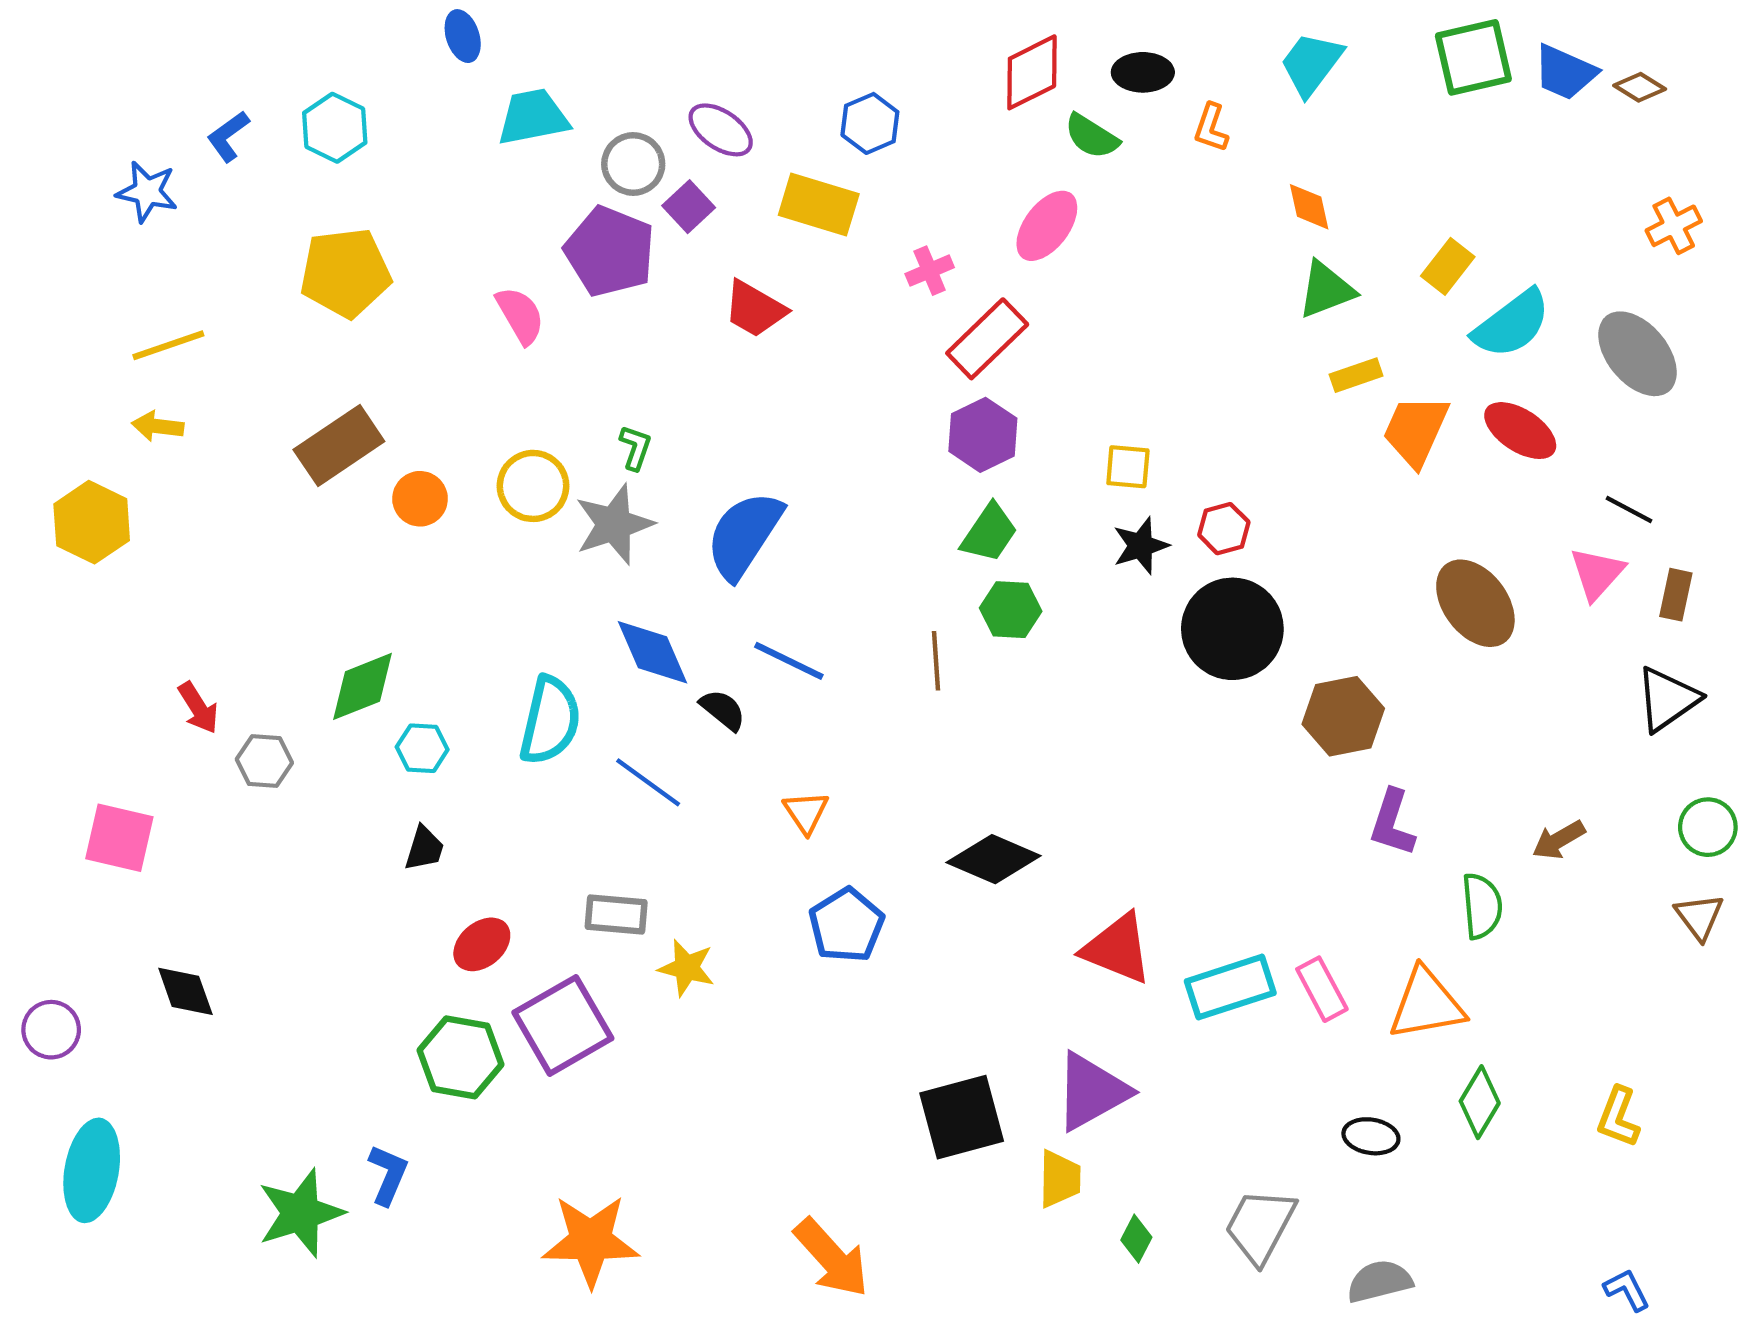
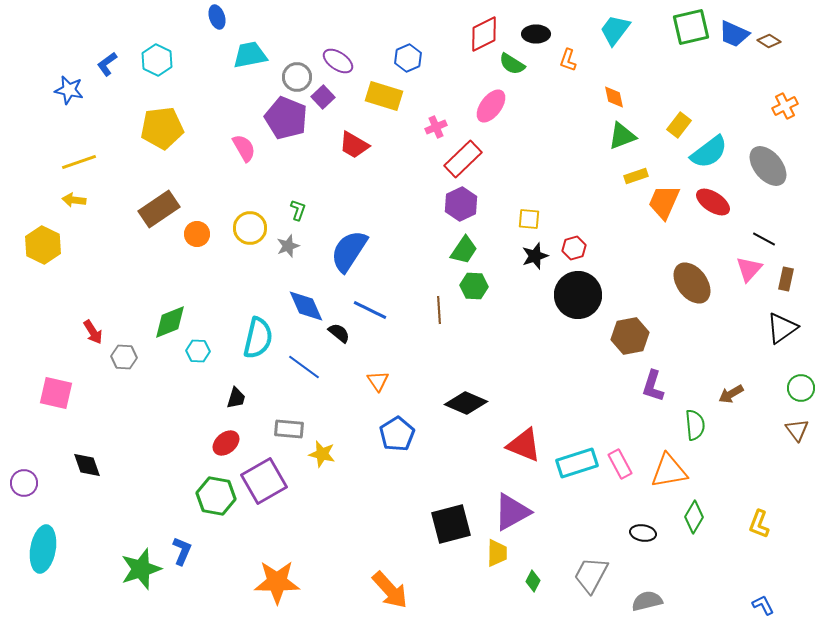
gray star: (614, 524) -> (288, 246), size x0.6
black trapezoid: (424, 848) -> (236, 398), moved

